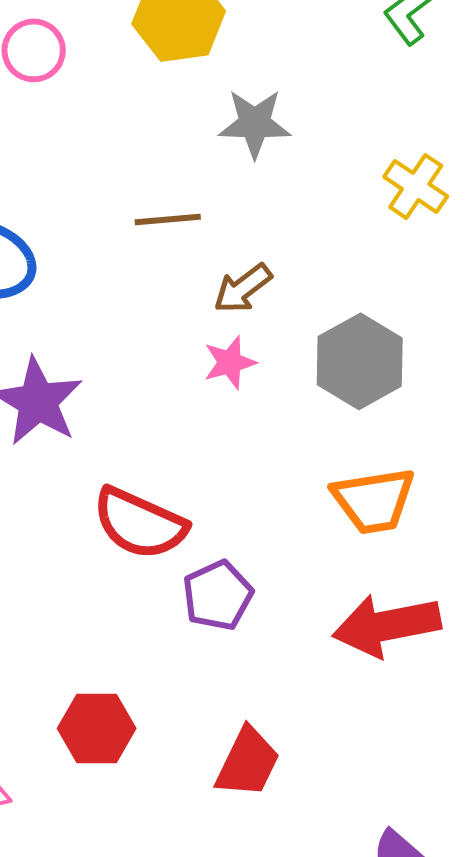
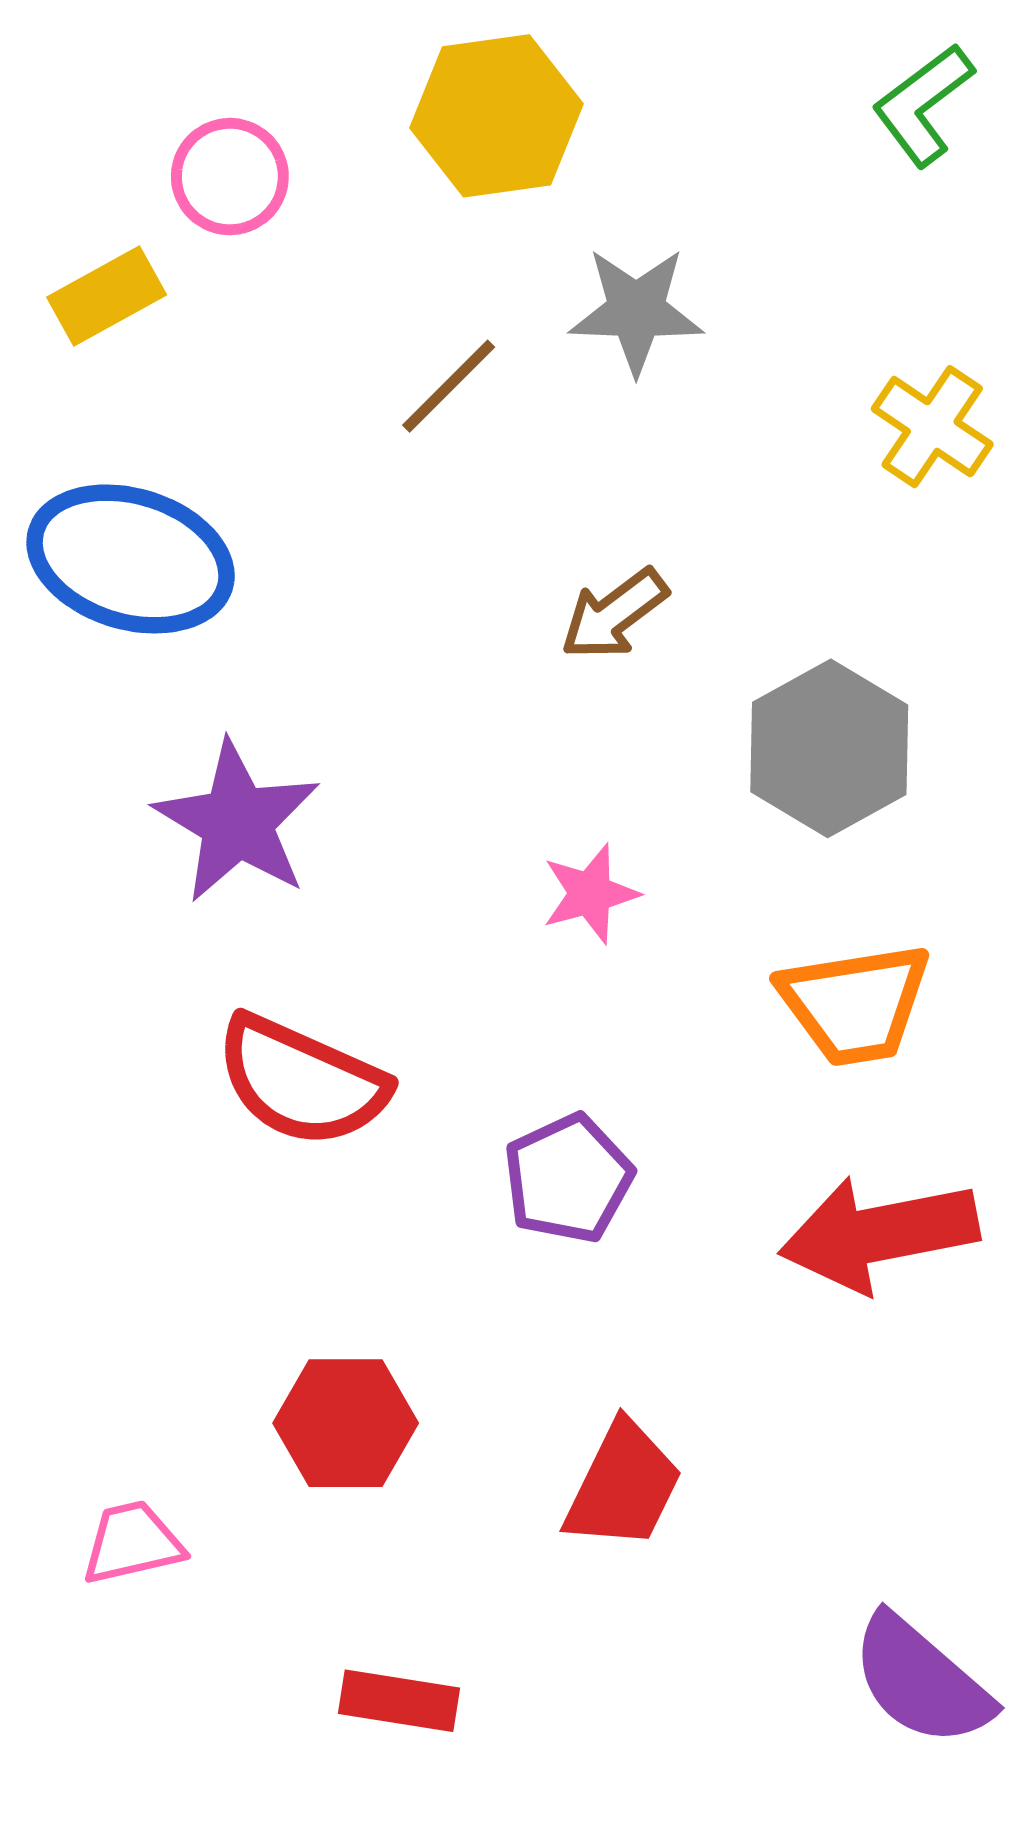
brown line: (168, 219) -> (449, 386), moved, turned -40
pink star: (230, 362) -> (590, 894), moved
red semicircle: (140, 523) -> (302, 1081), moved

